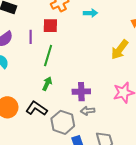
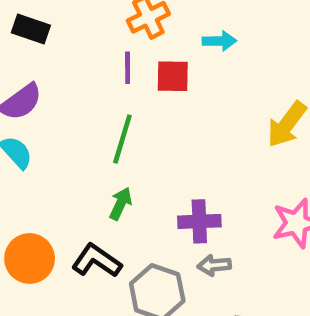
red square: (50, 26) -> (173, 76), moved
purple line: (31, 37) -> (128, 68), moved

